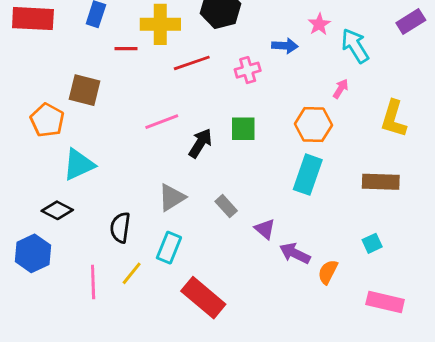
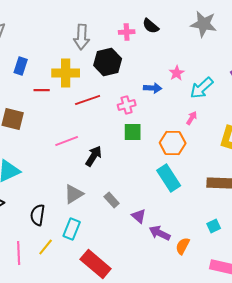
cyan arrow: (355, 46) -> (202, 88), turned -100
green square: (243, 129) -> (133, 132), moved
cyan rectangle: (308, 175) -> (169, 178), turned -52

